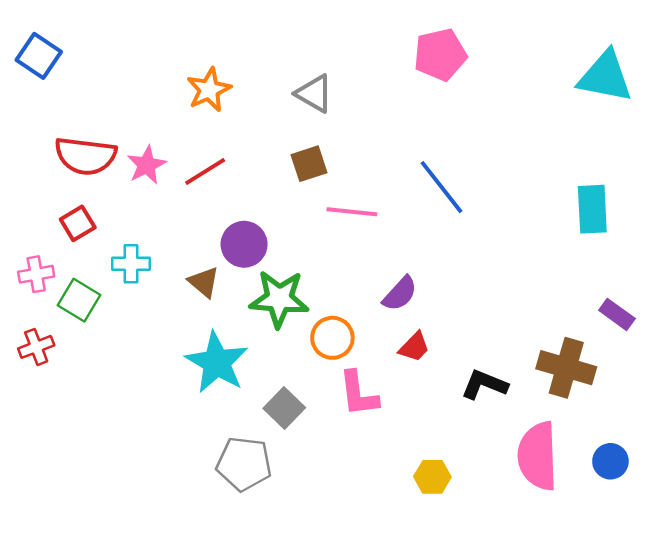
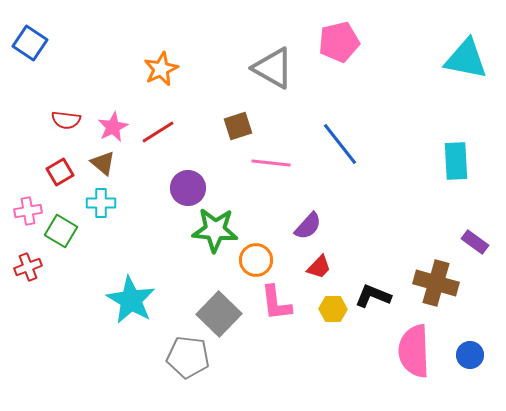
gray triangle: (314, 94) -> (273, 68), moved, size x1.4
red semicircle: (86, 156) -> (66, 120), size x0.6
brown triangle: (204, 282) -> (103, 163), moved
cyan star: (217, 362) -> (131, 300), moved
gray square: (284, 408) -> (219, 314), size x1.4
yellow hexagon: (432, 477) -> (333, 309), moved

